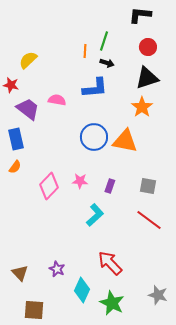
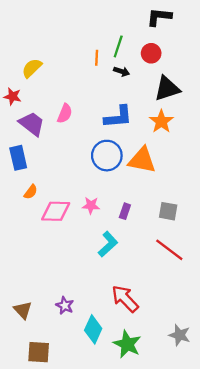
red circle: (148, 47) -> (151, 53), moved
blue L-shape: (95, 88) -> (118, 117), moved
pink semicircle: (57, 100) -> (65, 113), turned 102
orange semicircle: (15, 167) -> (31, 192), moved
pink diamond: (49, 186) -> (56, 211), turned 48

